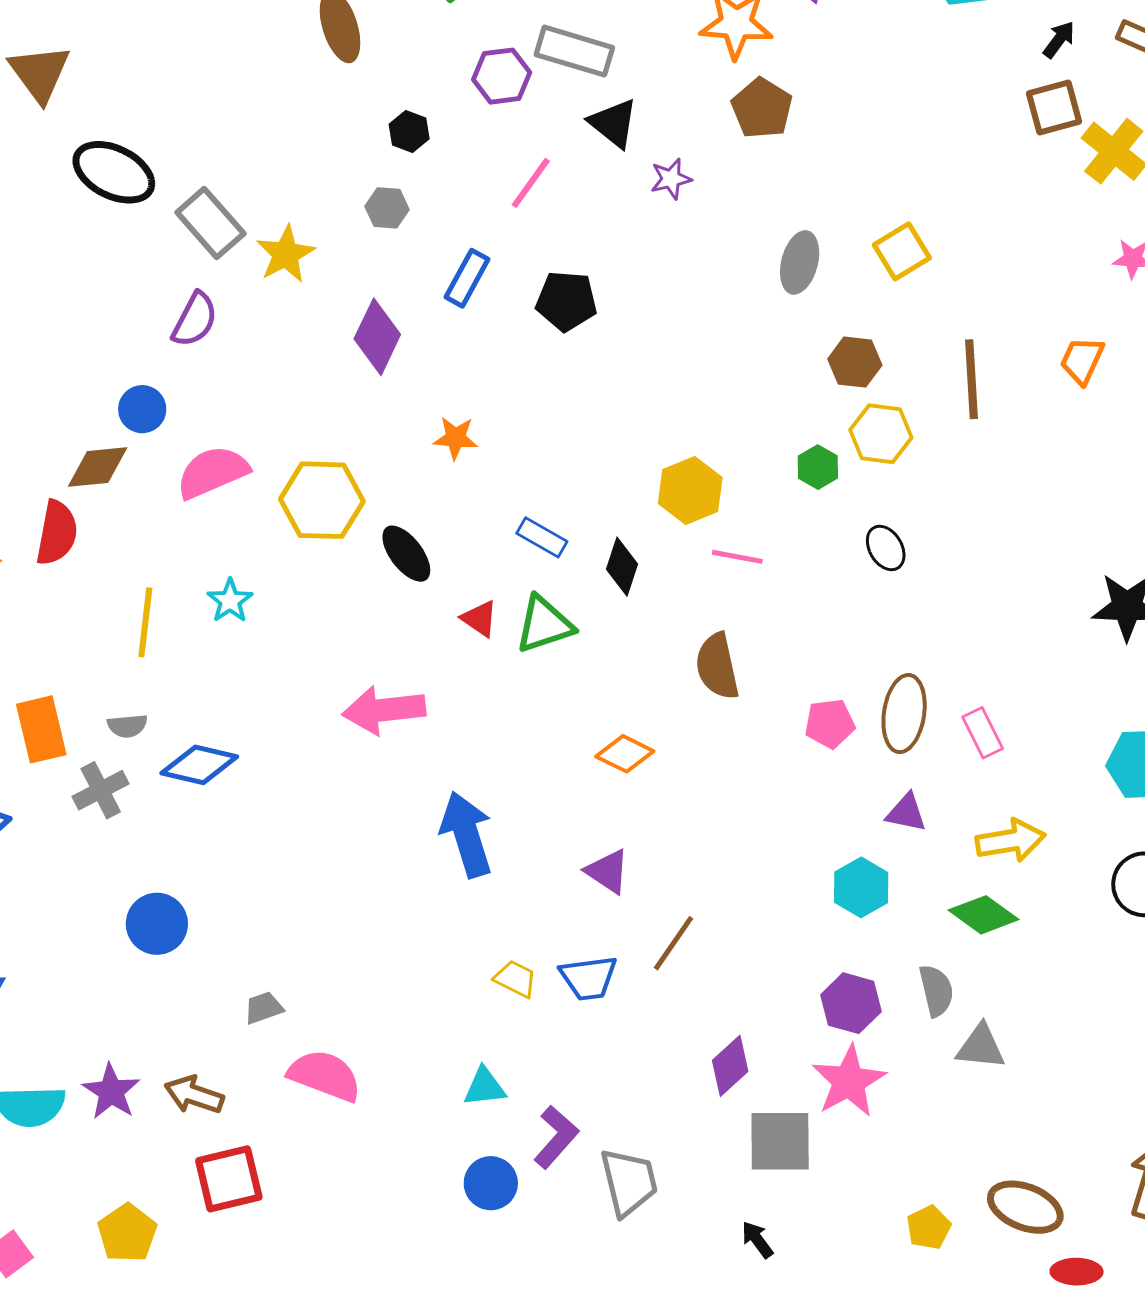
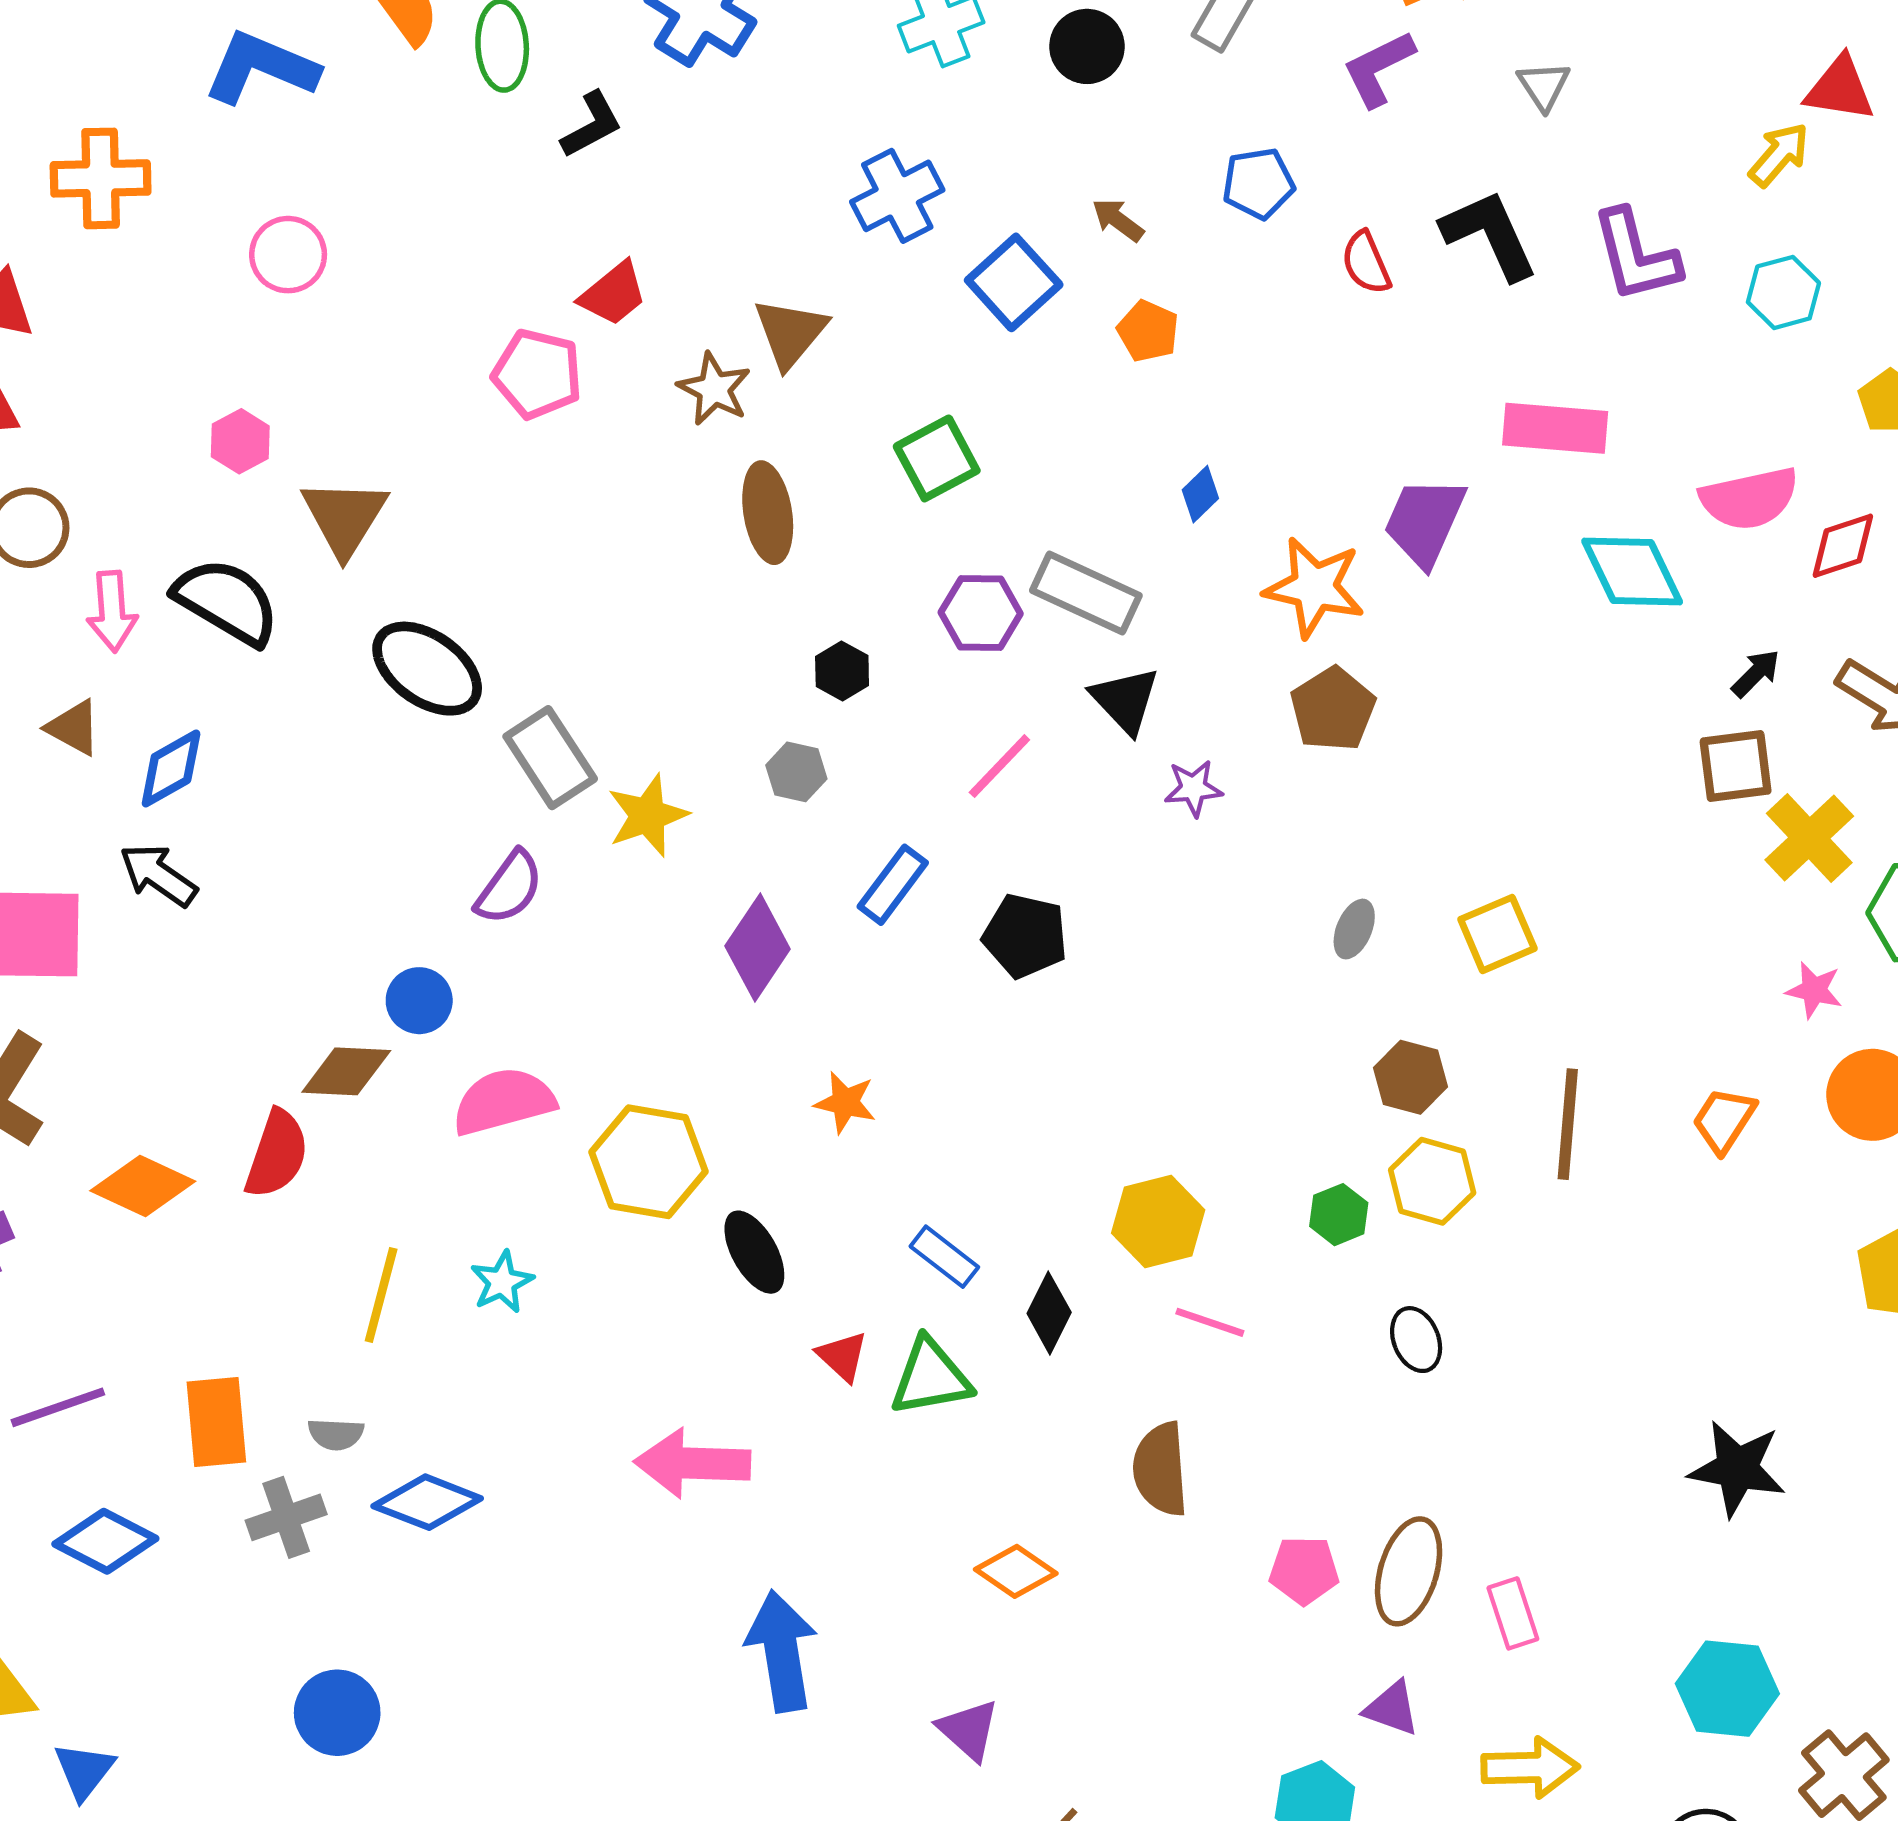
gray ellipse: (800, 262) -> (1354, 929), size x0.7

